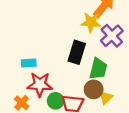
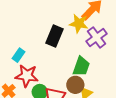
black rectangle: (77, 52) -> (54, 36), moved
cyan rectangle: (29, 63) -> (18, 55), turned -56

